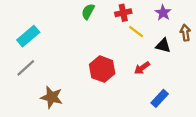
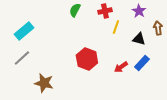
yellow line: (136, 32) -> (116, 27), turned 72
red arrow: (142, 68) -> (121, 67), moved
blue rectangle: (160, 98) -> (142, 63), moved

